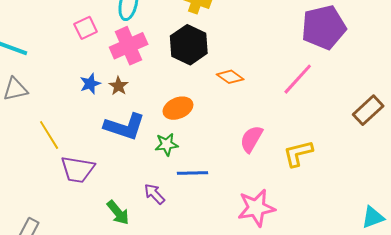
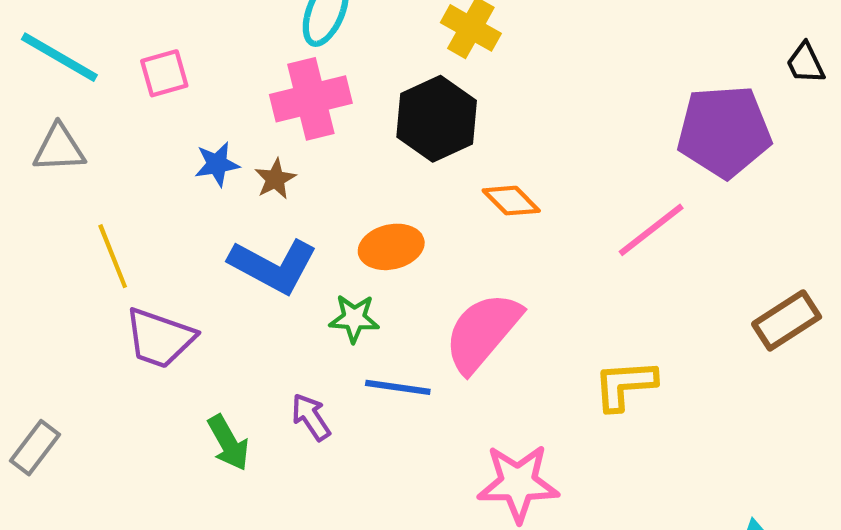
pink square: (86, 28) -> (164, 73), moved
pink semicircle: (251, 139) -> (482, 332), moved, size x1.5

